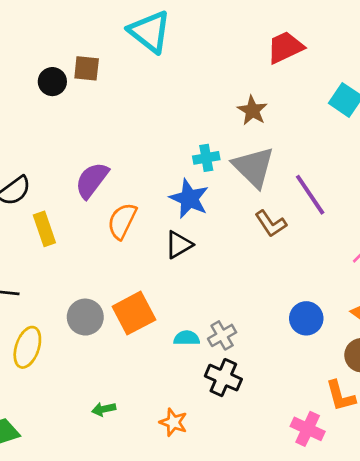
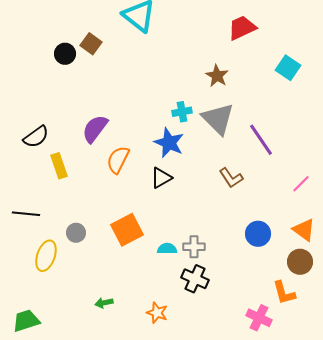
brown square: (87, 68) -> (91, 44), turned 30
brown L-shape: (271, 224) -> (231, 178), moved
gray circle: (85, 317) -> (76, 233), moved, size x0.7
gray cross: (222, 335) -> (194, 247), turned 30

